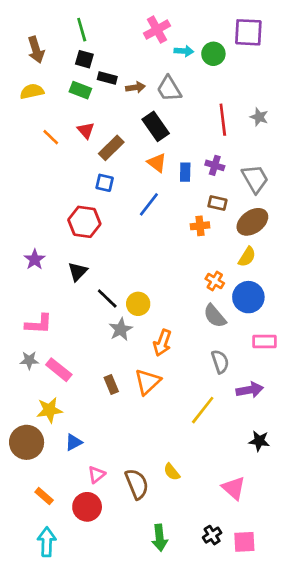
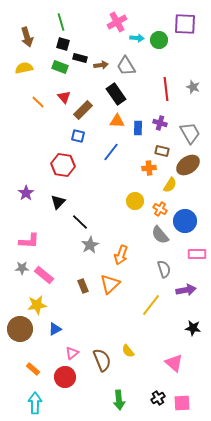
orange triangle: (157, 163) -> (117, 121), turned -35
yellow semicircle: (247, 257) -> (170, 185), moved
yellow circle: (138, 304) -> (135, 201), moved

